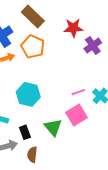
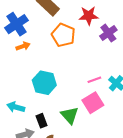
orange pentagon: (33, 47) -> (63, 35), moved

